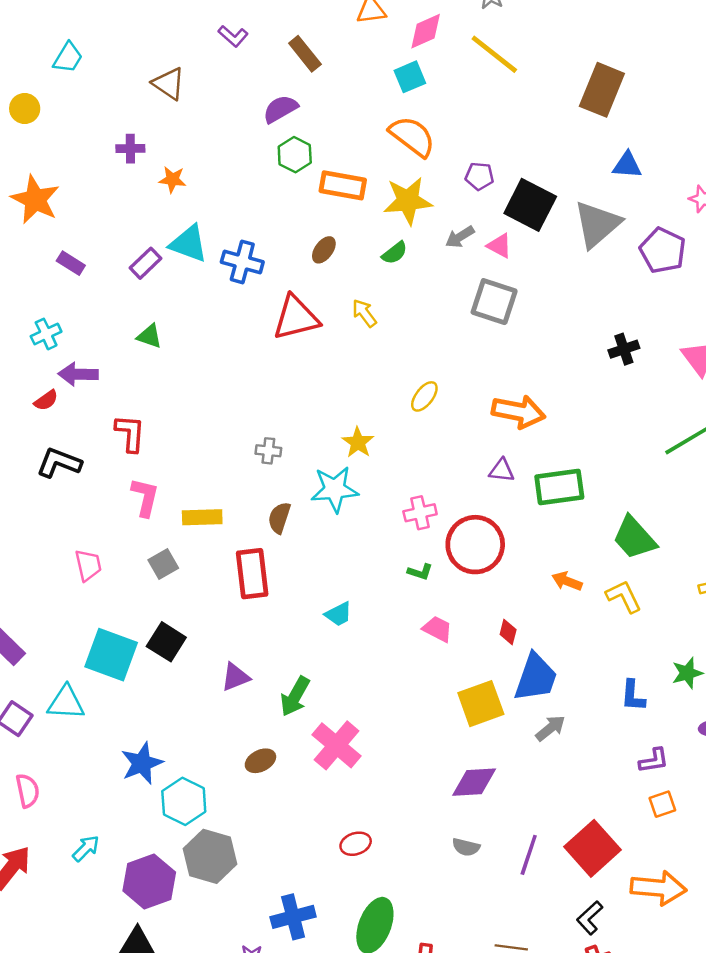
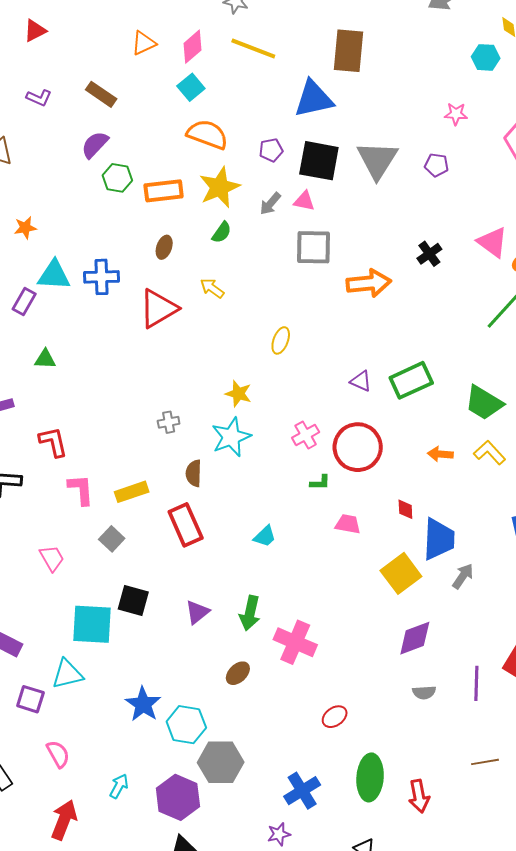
blue triangle: (627, 165) -> (314, 99), moved, size x1.6
purple pentagon: (663, 250) -> (437, 165), size x0.6
orange arrow: (518, 412) -> (369, 283), moved
purple triangle: (502, 470) -> (361, 381), turned 35

